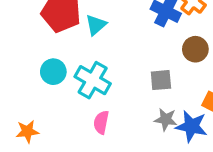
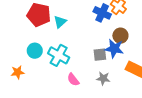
pink semicircle: (101, 122) -> (73, 80), moved, turned -48
blue star: (192, 126) -> (114, 49), moved
orange star: (27, 131) -> (18, 72), moved

